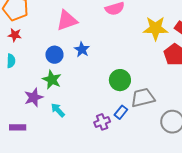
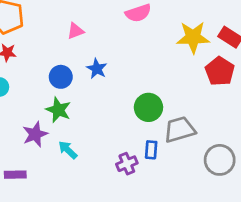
pink triangle: (67, 20) -> (75, 31), size x0.6
blue rectangle: (121, 112) -> (151, 150), turned -32

